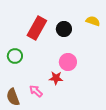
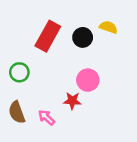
yellow semicircle: (93, 21) -> (108, 27), moved
brown semicircle: (13, 97) -> (17, 112), moved

